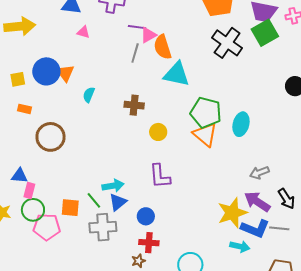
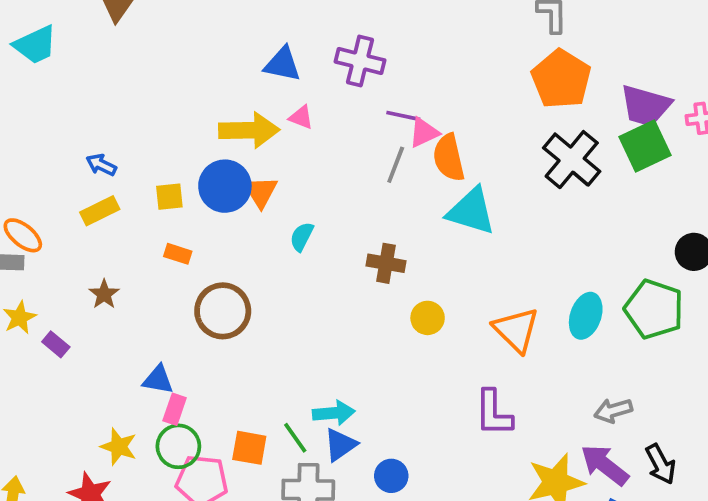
yellow arrow: (20, 26) -> (249, 130), moved
green pentagon: (206, 113) -> (654, 309), moved
purple L-shape: (160, 176) -> (493, 413), moved

